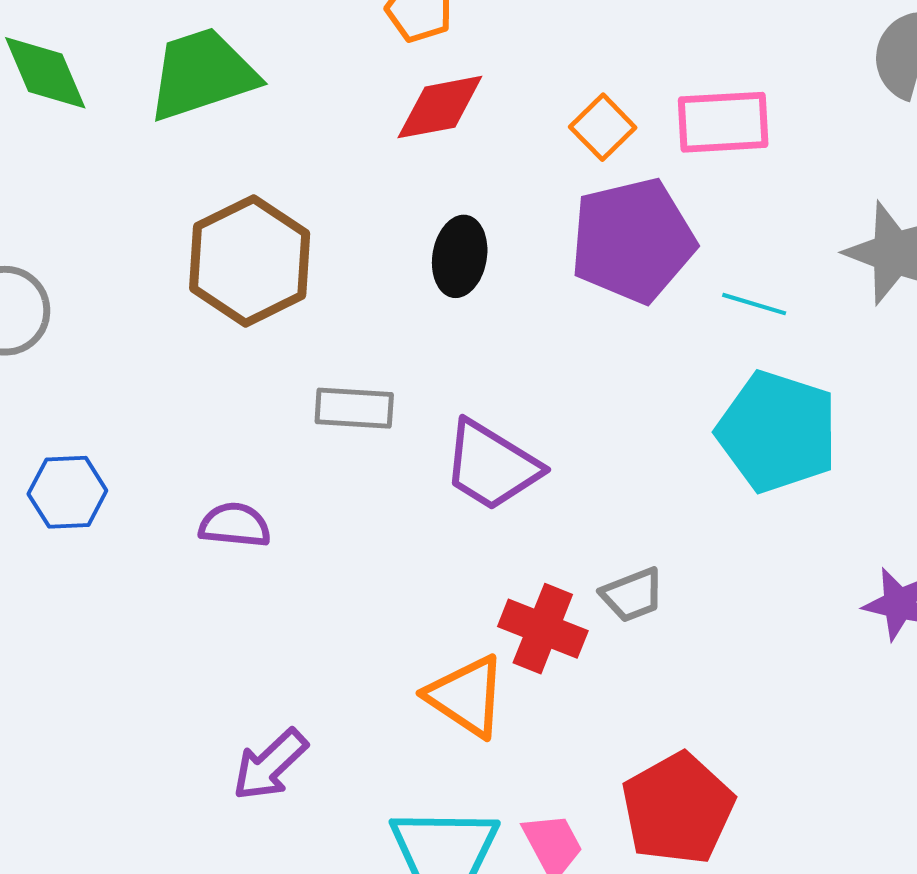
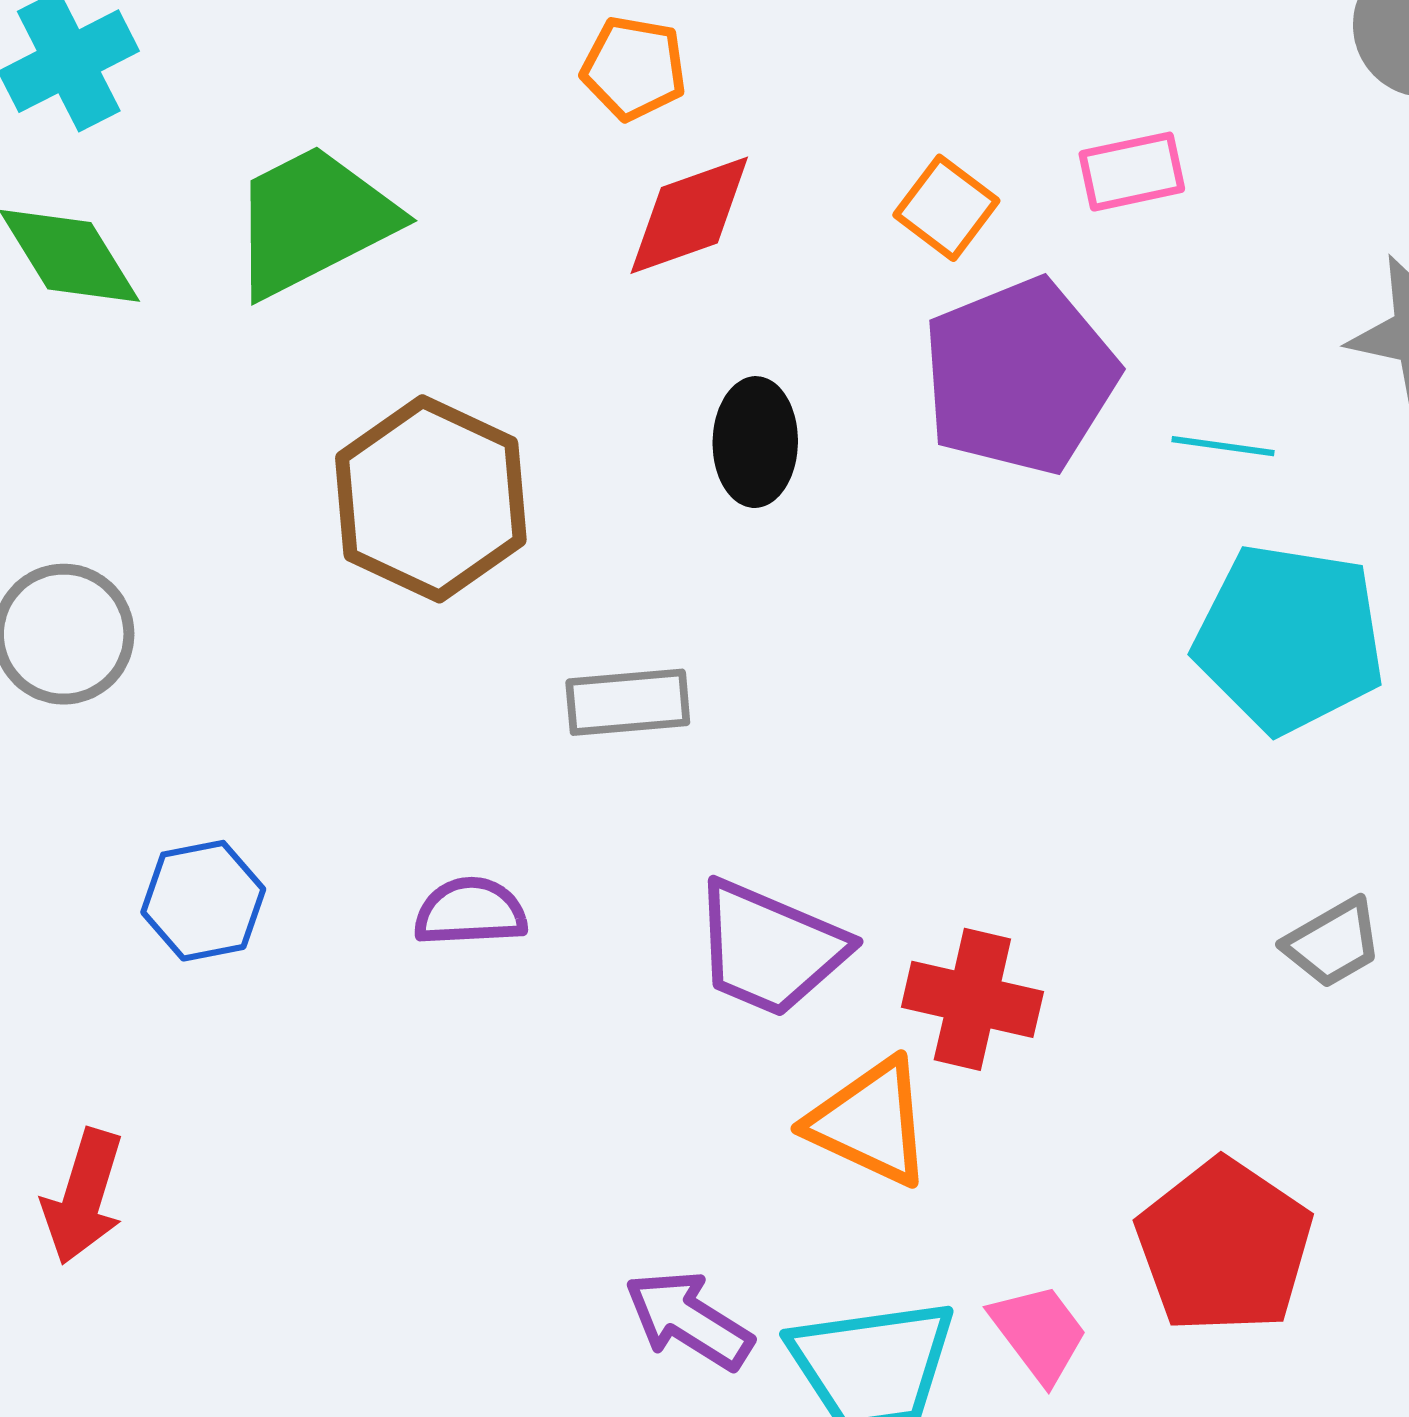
pink rectangle: (723, 122) -> (1132, 172), size x0.7
purple trapezoid: (491, 466) -> (770, 948), moved
gray trapezoid: (632, 595) -> (1333, 943), moved
purple arrow: (270, 765) -> (689, 1320), moved, turned 84

